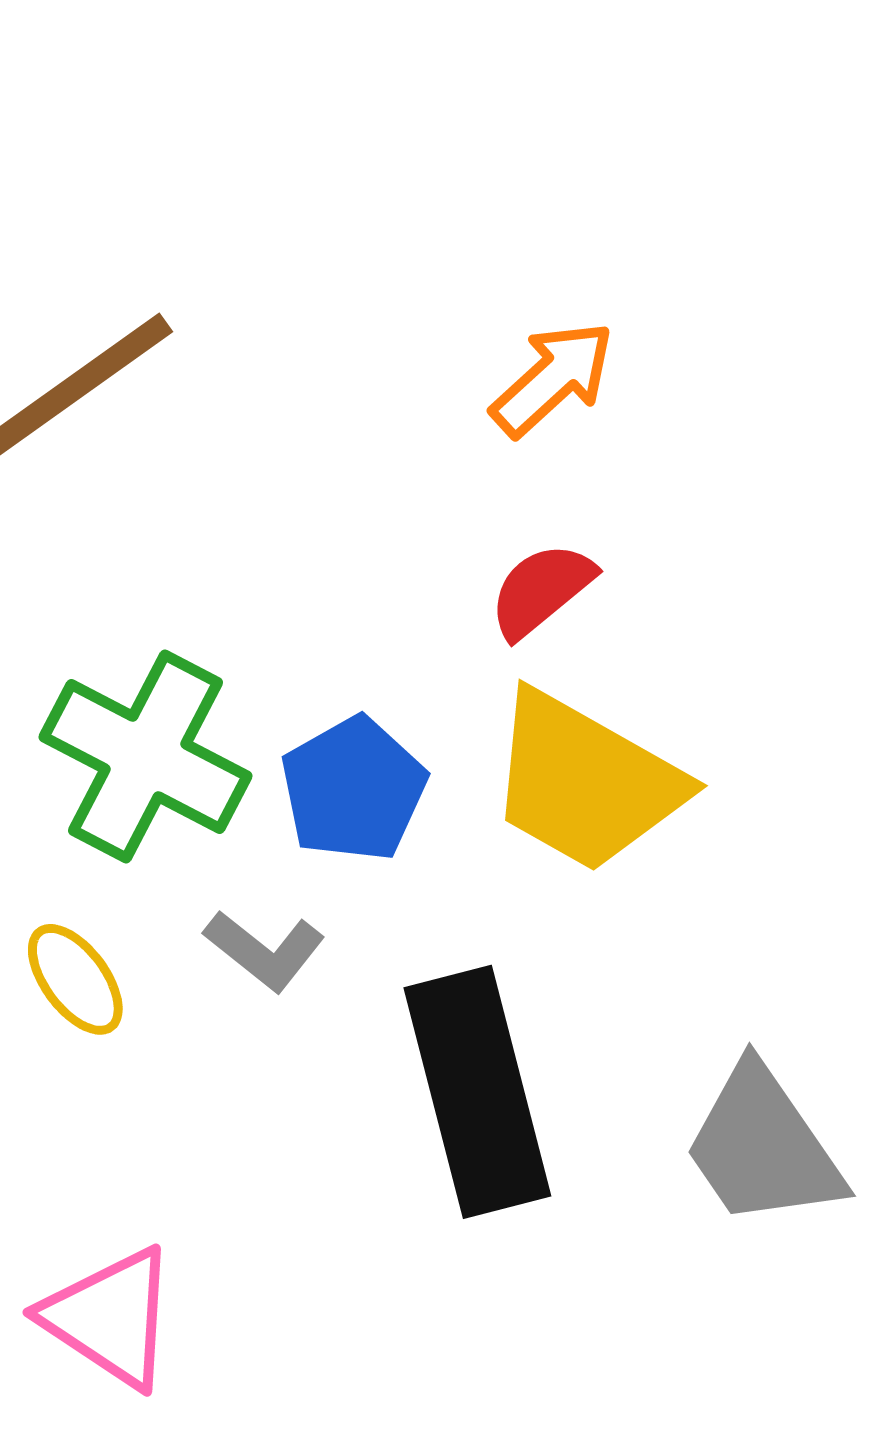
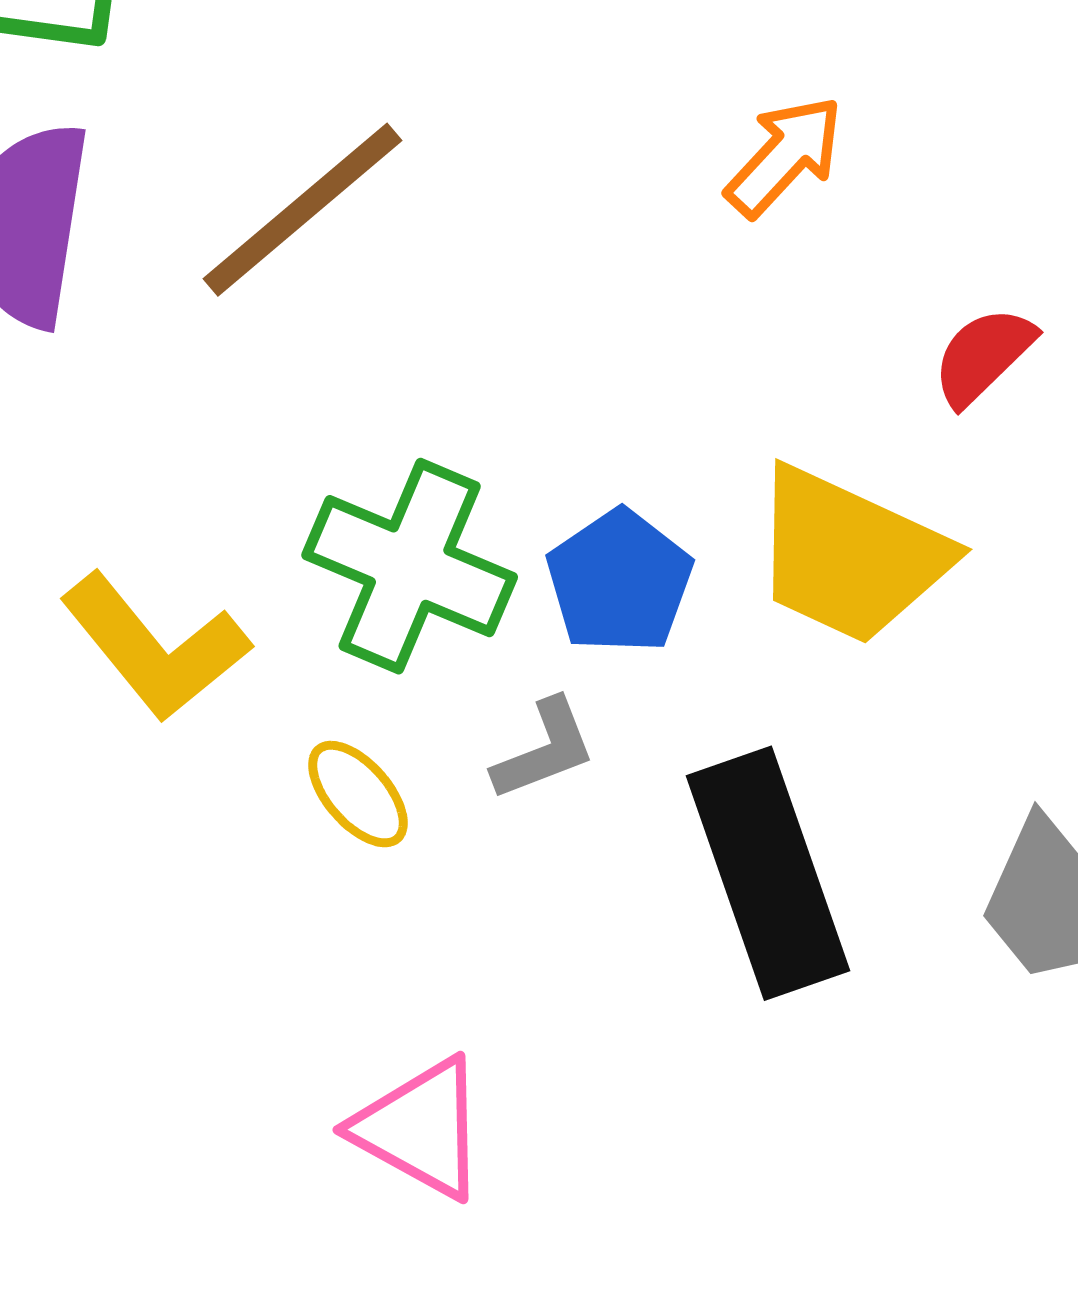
red semicircle: (541, 590) -> (983, 356), moved
gray L-shape: (265, 950) -> (544, 750), turned -55

